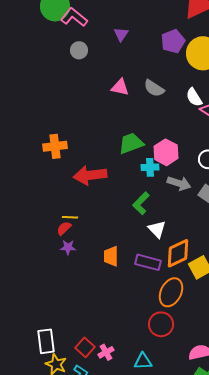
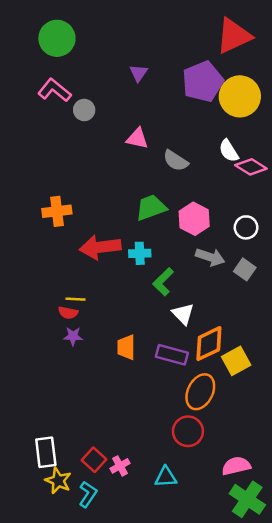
pink L-shape: (74, 17) -> (54, 90), moved
purple pentagon: (173, 41) -> (203, 82), size x1.4
gray circle: (79, 50) -> (84, 110), moved
gray semicircle: (154, 88) -> (176, 161), moved
cyan cross: (150, 167) -> (140, 253), moved
red semicircle: (64, 228) -> (68, 313), turned -126

